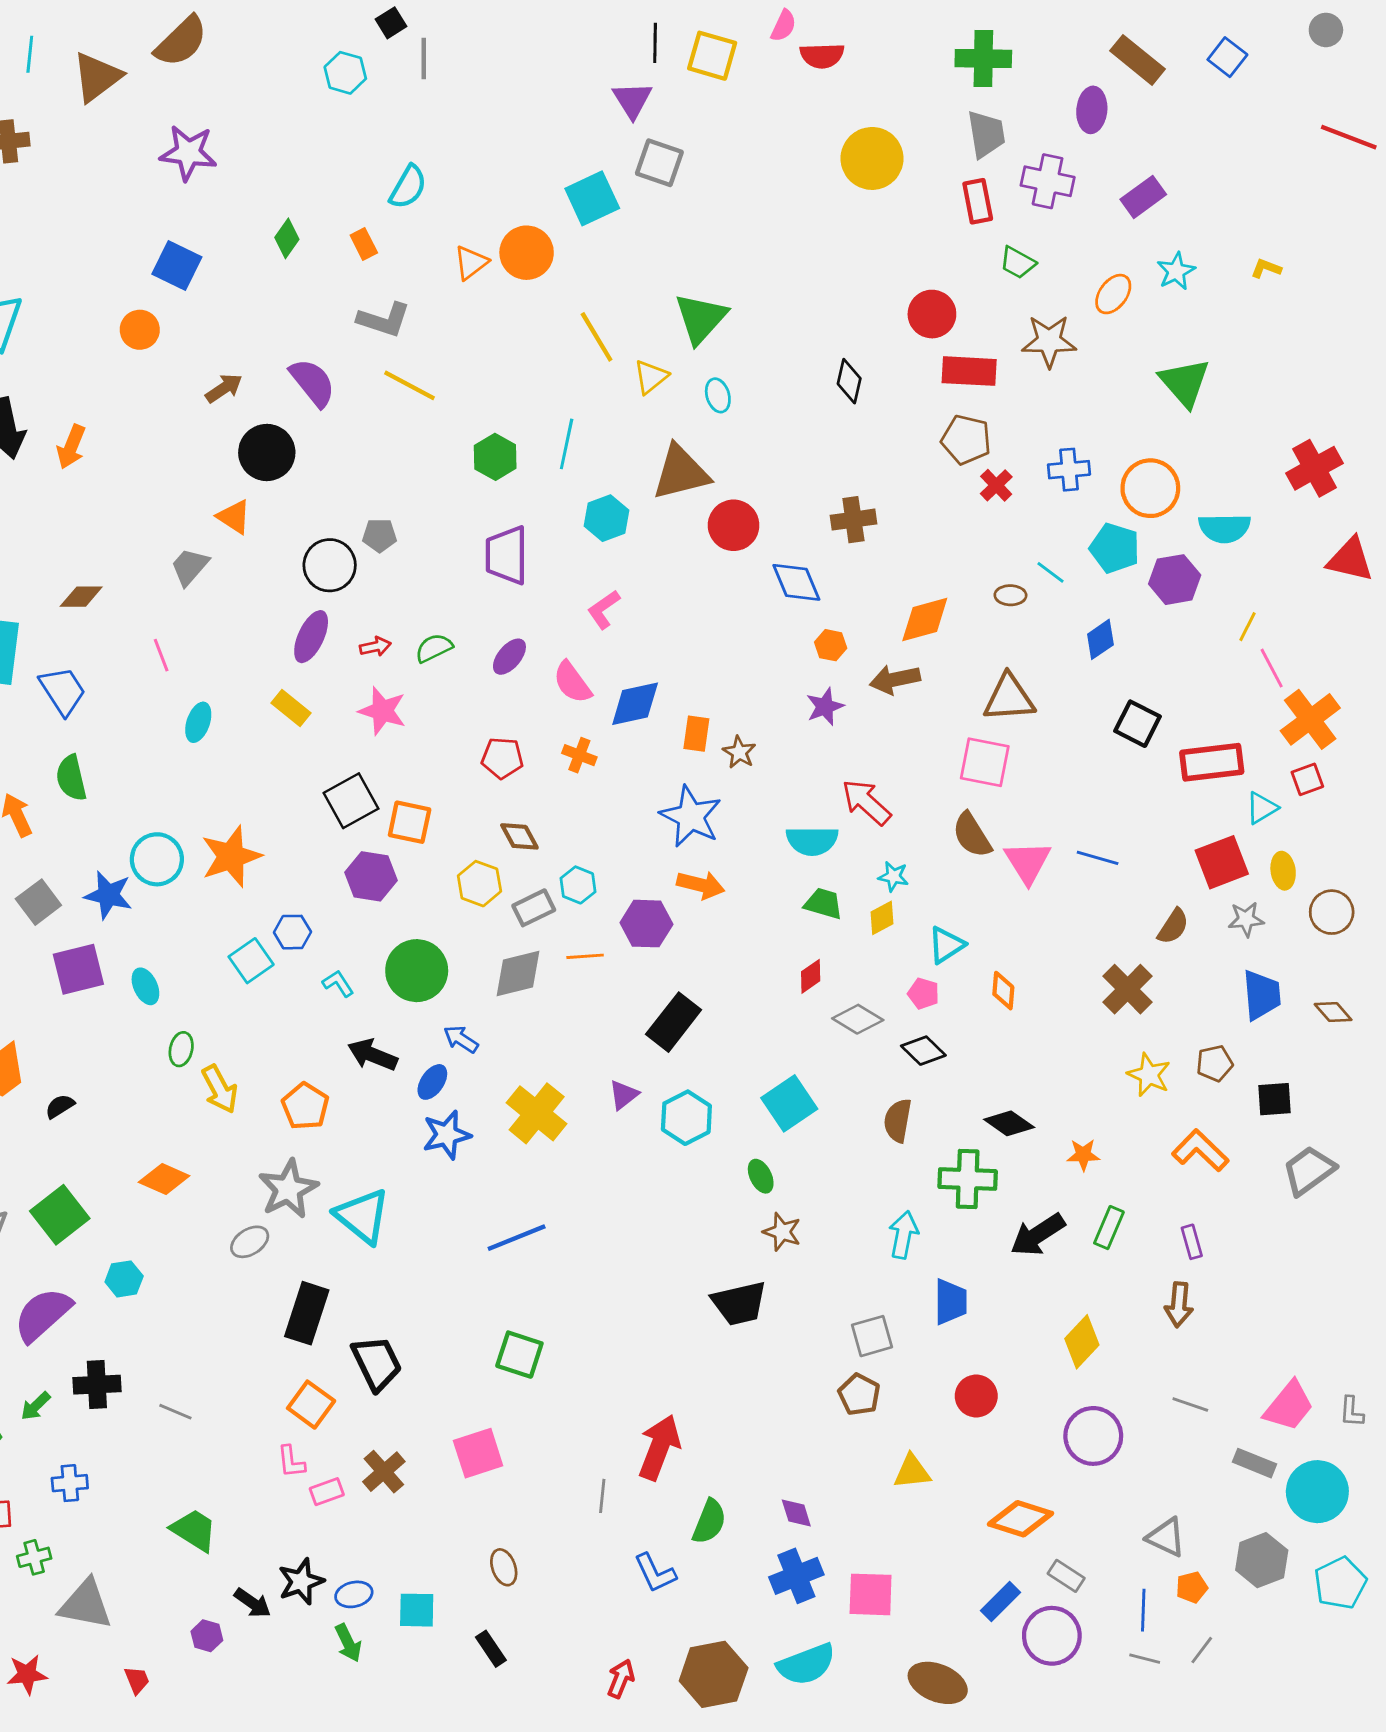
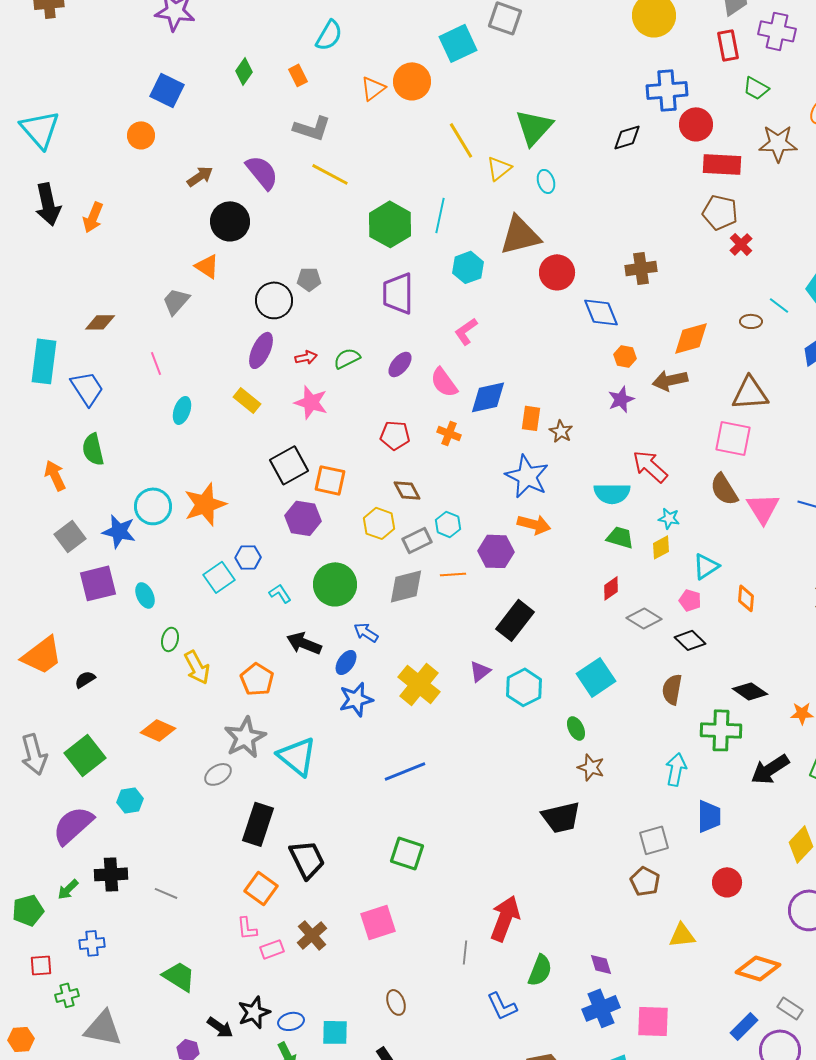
black diamond: (849, 381) -> (627, 137), moved, turned 60
green hexagon: (495, 457) -> (390, 224), size x1.4
blue cross: (1069, 470) -> (667, 90), moved, size x1.4

